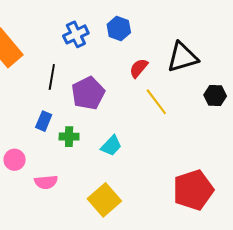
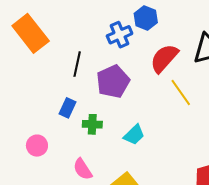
blue cross: (76, 34) -> (120, 35), moved
red semicircle: (139, 68) -> (164, 58), size x1.5
pink semicircle: (46, 182) -> (83, 169), moved, turned 60

